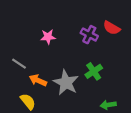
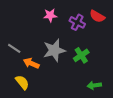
pink star: (48, 37) -> (50, 15), moved
gray star: (66, 83) -> (54, 50), moved, turned 30

